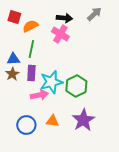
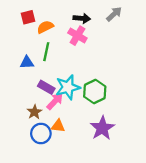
red square: (14, 17) -> (28, 17), turned -32
purple rectangle: (31, 73) -> (46, 87), moved, turned -63
brown star: (12, 74) -> (34, 112), moved
pink arrow: (39, 95) -> (55, 101), turned -36
orange triangle: (52, 121) -> (58, 126), moved

